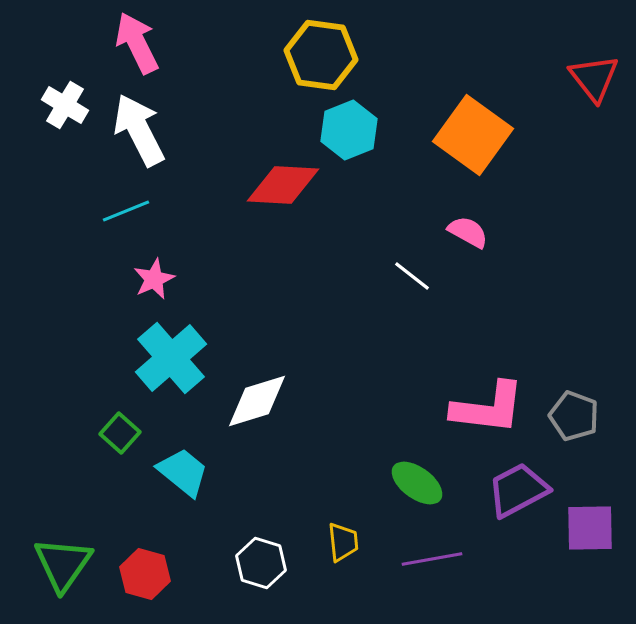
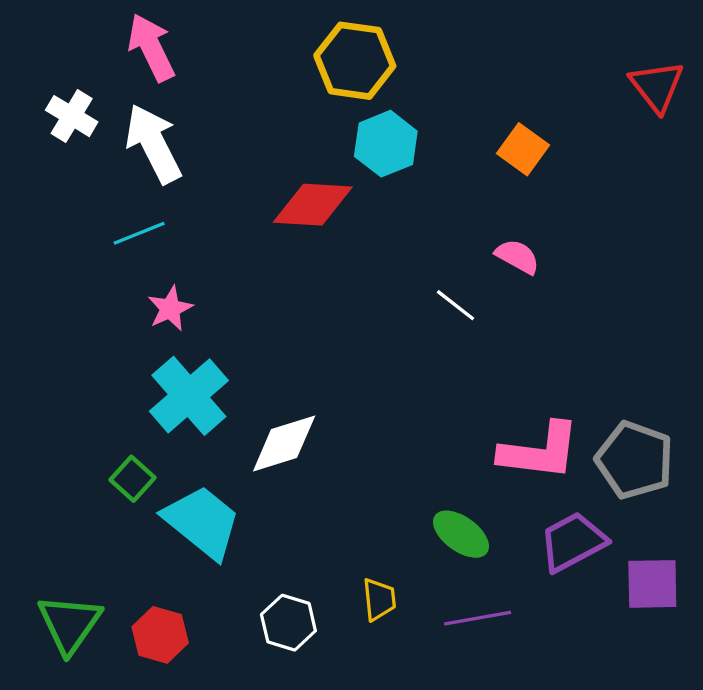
orange square: (473, 135) -> (523, 149), size x0.6
gray pentagon: (574, 416) -> (635, 460), size x1.4
cyan trapezoid: (183, 472) -> (202, 522), size x1.4

